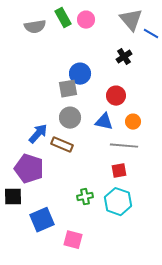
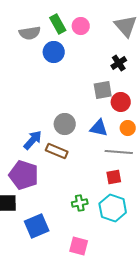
blue circle: (80, 74) -> (54, 52), moved
gray square: (68, 89) -> (103, 90), moved
red circle: (116, 96) -> (121, 102), moved
pink square: (73, 240) -> (79, 246), moved

